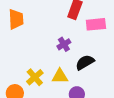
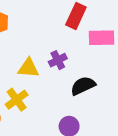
yellow triangle: (60, 76) -> (28, 68), moved

